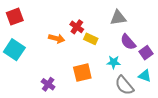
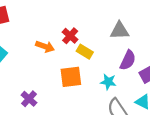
purple semicircle: (128, 42) -> (128, 60), turned -120
orange square: (82, 73) -> (71, 77), moved

